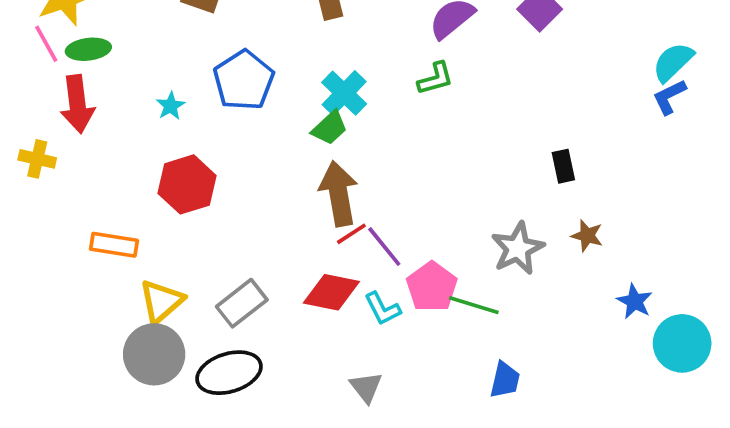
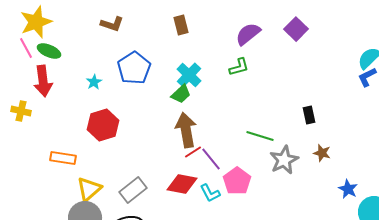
green ellipse: (88, 49) -> (49, 51), turned 30
green line: (474, 305) -> (260, 136), moved

